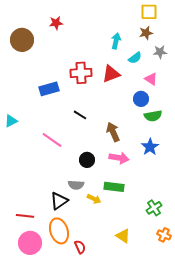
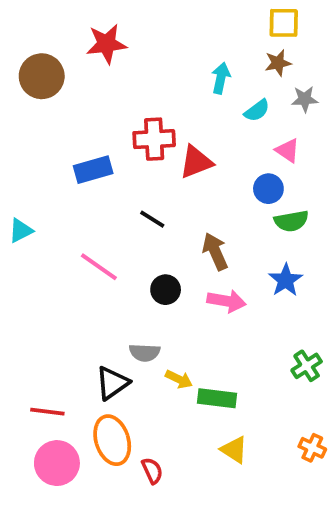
red star: (56, 23) -> (106, 44), size x1.5
red triangle: (111, 74) -> (196, 162), moved
black circle: (87, 160) -> (166, 290), moved
green rectangle: (114, 187) -> (217, 398), moved
green cross: (154, 208) -> (307, 366), moved

